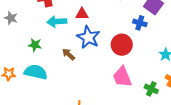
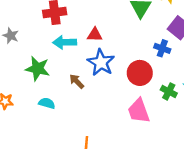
green star: (35, 45) -> (38, 69), size x1.5
cyan semicircle: (36, 72) -> (47, 103), moved, size x0.6
green cross: (151, 89) -> (169, 91), moved

